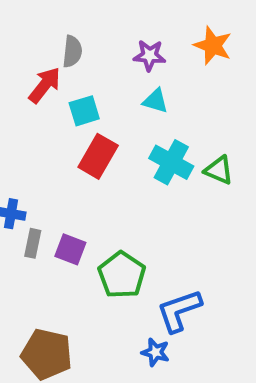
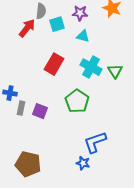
cyan square: (84, 111) -> (57, 24), moved
green triangle: (219, 170) -> (115, 71), turned 35
green pentagon: (122, 275) -> (77, 101), moved

